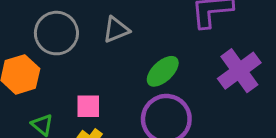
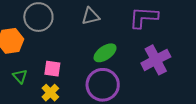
gray triangle: (116, 30) -> (91, 16), moved

